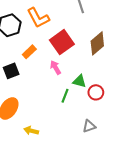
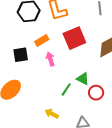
pink arrow: (55, 67) -> (50, 59), moved
yellow arrow: (31, 131) -> (52, 114), moved

